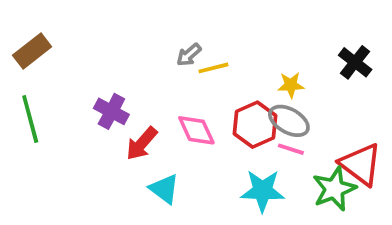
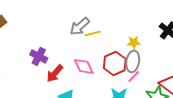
gray arrow: (189, 55) -> (80, 26), size x1.5
gray ellipse: (289, 121) -> (133, 61), turned 70
pink line: (291, 149) -> (134, 76), turned -64

